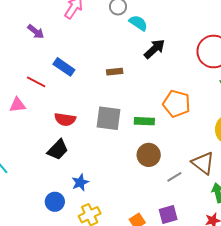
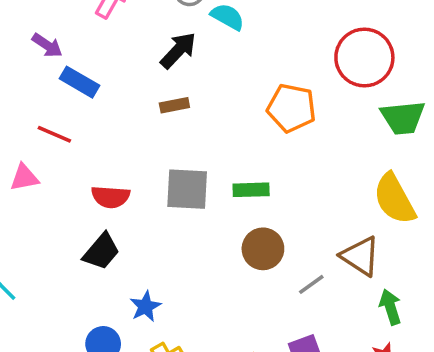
black arrow: (155, 49) -> (178, 50), moved
blue rectangle: (64, 67) -> (79, 82), moved
brown rectangle: (115, 72) -> (174, 105), moved
orange pentagon: (177, 104) -> (291, 108), moved

